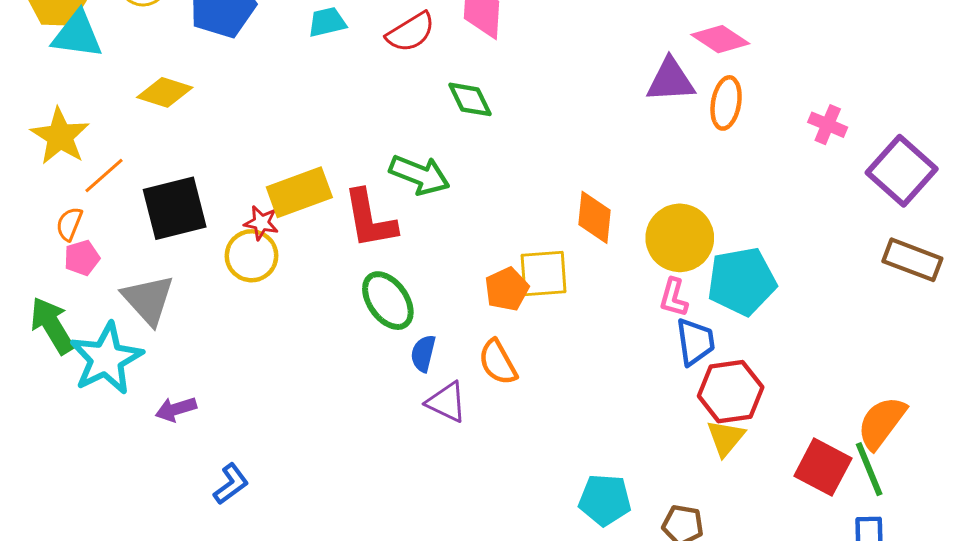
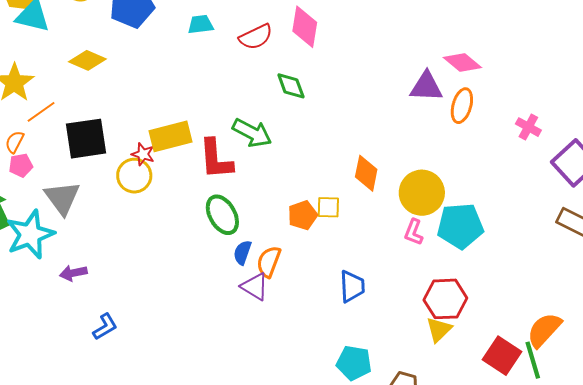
yellow square: (544, 273) -> (328, 207), size x0.7
blue trapezoid: (695, 342) -> (352, 286), moved
orange semicircle: (498, 362) -> (269, 262), moved, turned 44

